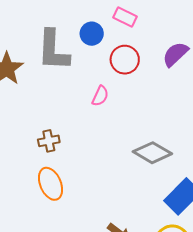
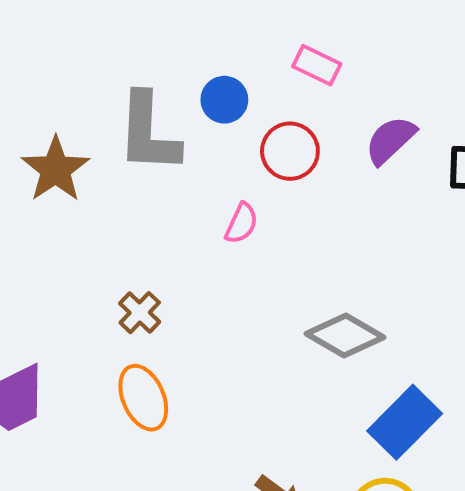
pink rectangle: (125, 17) -> (317, 65), moved
brown cross: (49, 141) -> (140, 313), turned -35

